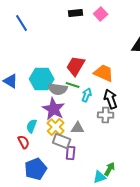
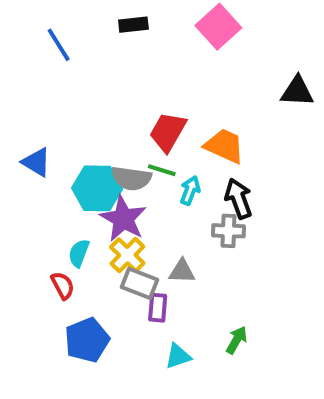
black rectangle: (76, 13) -> (133, 25), moved
pink square: (101, 14) -> (218, 27), size x1.5
cyan hexagon: (42, 79) -> (97, 188), moved
gray triangle: (78, 128) -> (182, 271), moved
cyan triangle: (100, 177) -> (178, 356), moved

